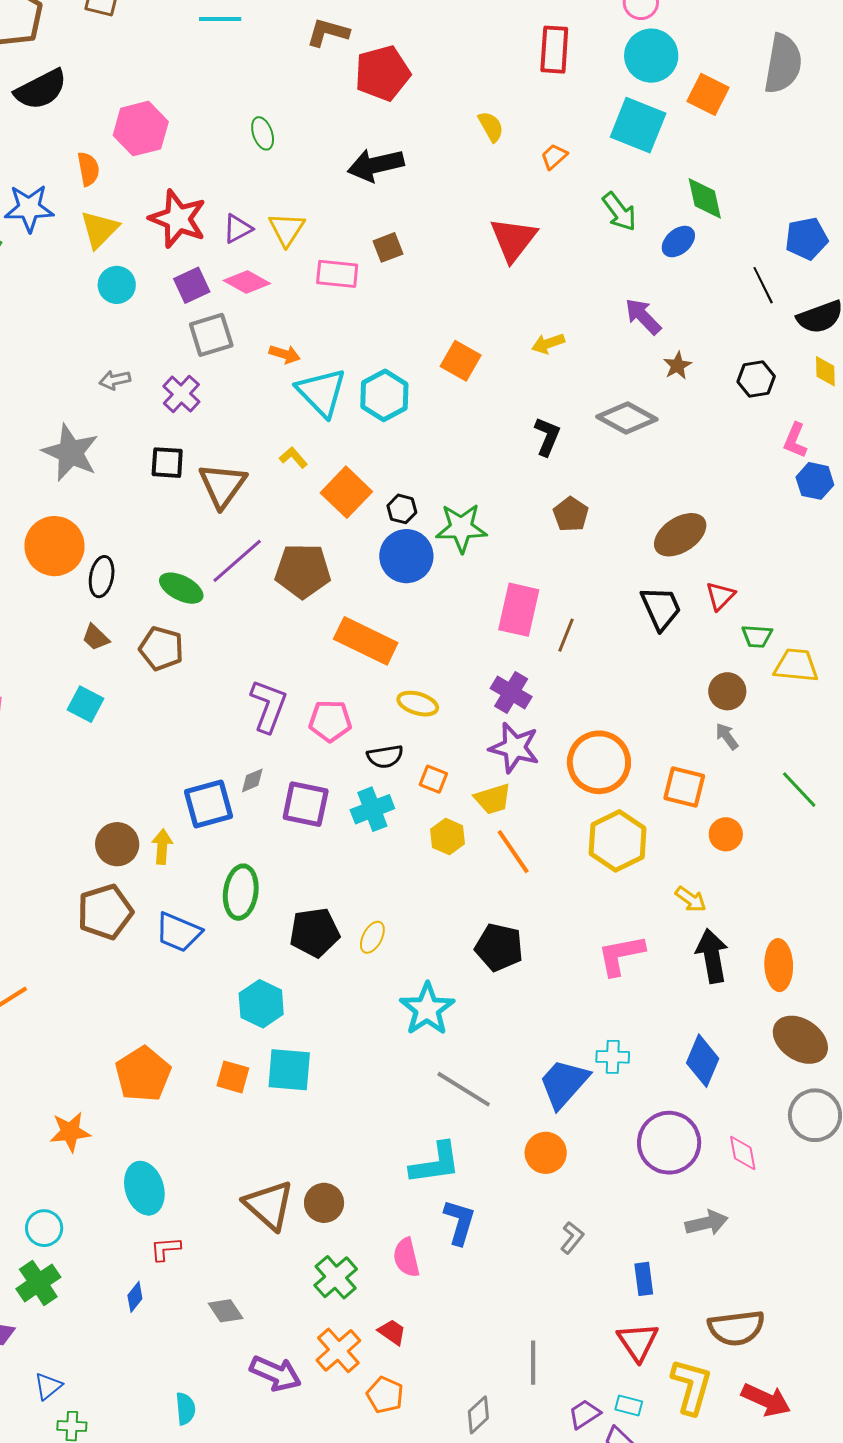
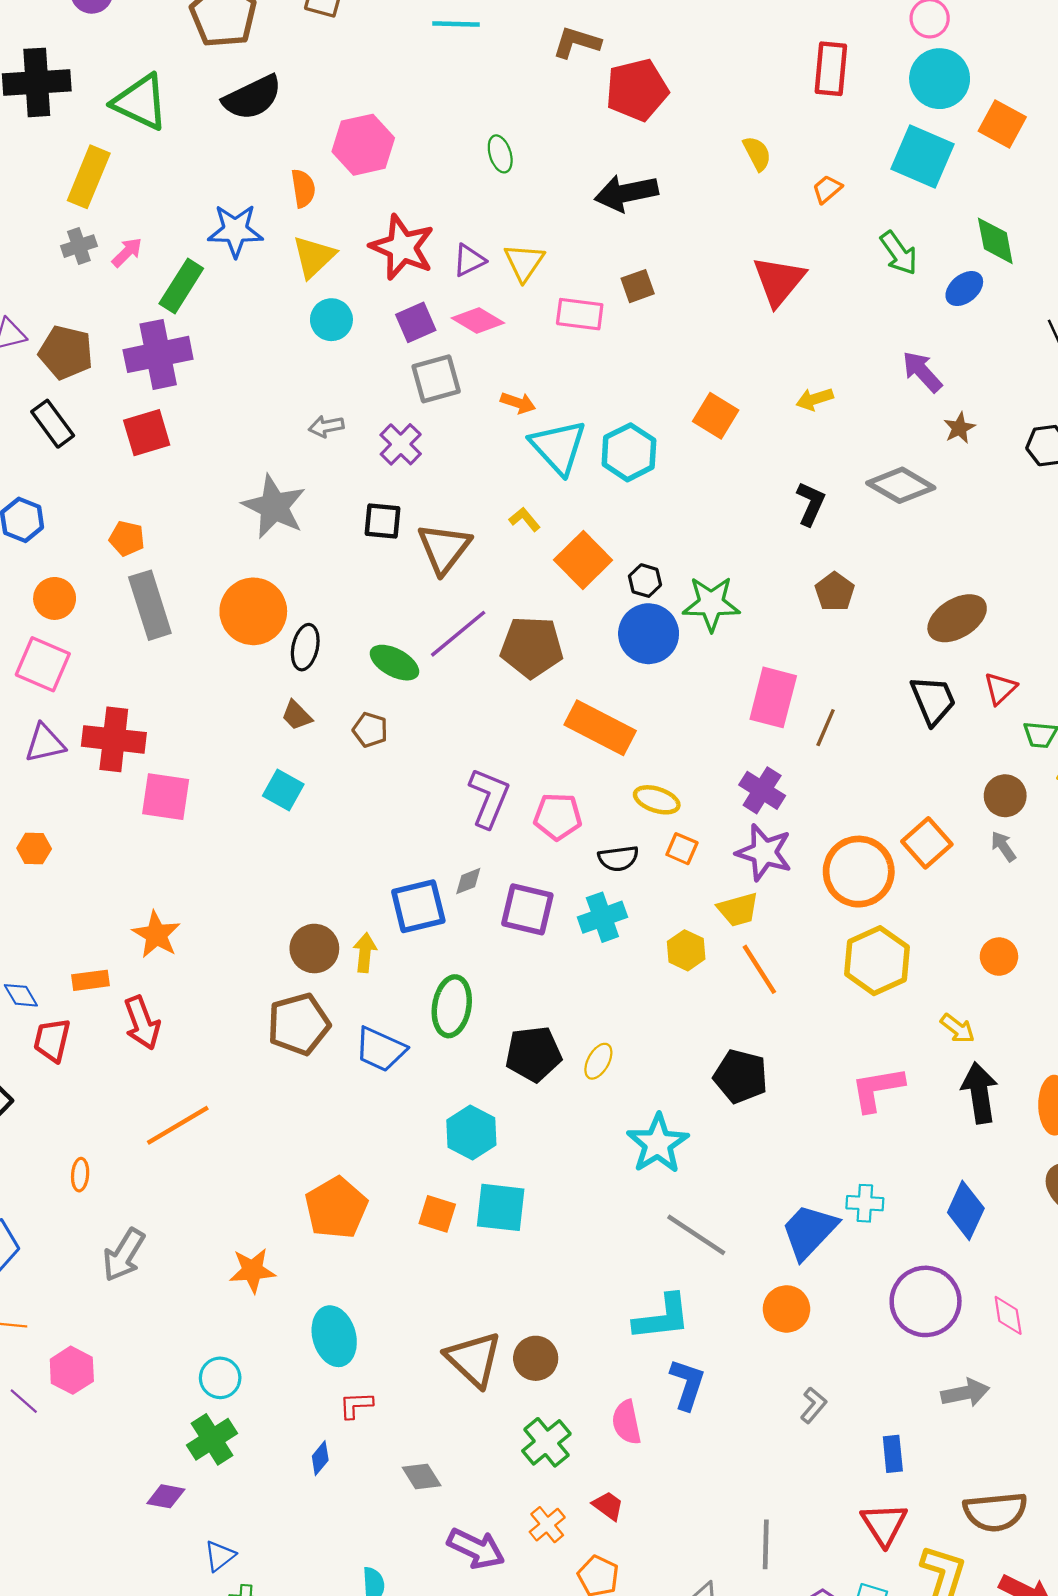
brown pentagon: (161, 648) -> (370, 730), size x0.7
orange square: (433, 779) -> (682, 849), moved
orange square: (684, 787) -> (927, 843), moved, turned 33
orange cross: (338, 1350) -> (547, 1525), size x0.7

